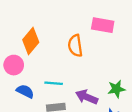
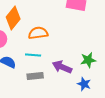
orange semicircle: (75, 46) -> (38, 33), moved, turned 90

